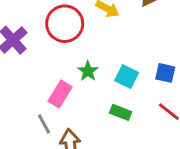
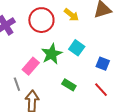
green star: (88, 71) -> (52, 54), size x1.5
cyan square: (127, 77) -> (77, 48), moved

